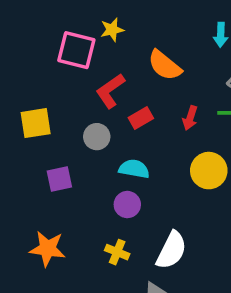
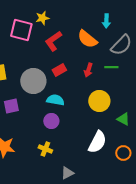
orange semicircle: (165, 65) -> (87, 39), moved
red L-shape: (110, 91) -> (53, 41), moved
gray circle: (97, 137) -> (33, 81), size x1.6
white semicircle: (171, 250) -> (97, 142), moved

